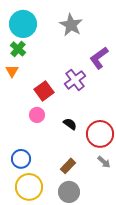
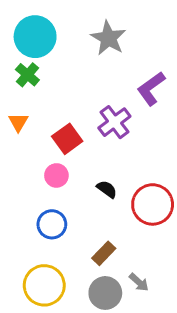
orange triangle: (12, 71) -> (18, 122), moved
blue circle: (21, 159) -> (52, 224), moved
gray arrow: (104, 162) -> (139, 282), moved

